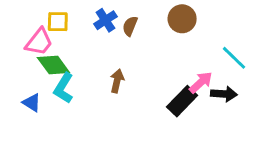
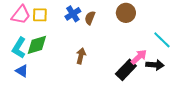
pink trapezoid: (39, 42) -> (21, 15), moved
green diamond: (53, 65) -> (37, 45), turned -70
cyan L-shape: (64, 88) -> (19, 48), moved

